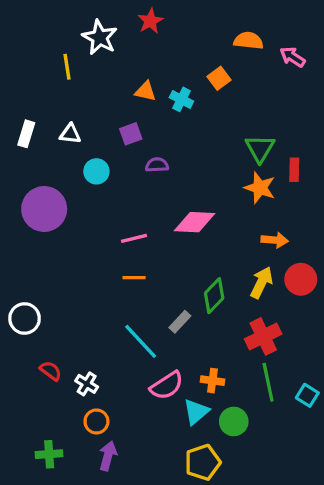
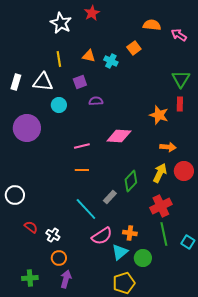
yellow line: (67, 67) -> (59, 59), moved
white triangle: (70, 134) -> (43, 82), size x1.5
green triangle: (260, 149) -> (181, 79), moved

